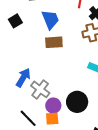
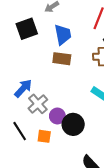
black square: (15, 21) -> (27, 29), size x1.5
purple circle: (53, 106) -> (57, 116), moved

